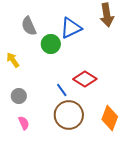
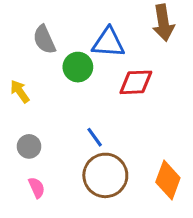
blue triangle: (71, 28) -> (108, 43), turned 30
red diamond: (85, 79) -> (136, 82), moved, turned -35

